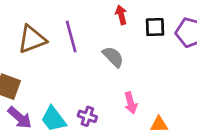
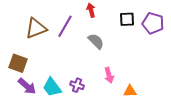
red arrow: (121, 15) -> (91, 10), moved
purple line: (71, 37) -> (65, 26), turned 45

